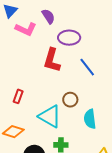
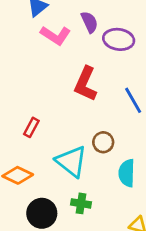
purple ellipse: (69, 38) -> (119, 39), moved

